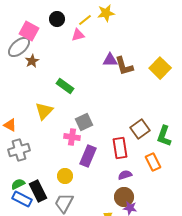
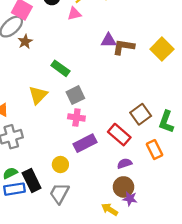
brown L-shape: (124, 66) -> (123, 47), turned 115
gray square: (84, 122) -> (75, 95), moved
pink cross: (72, 137) -> (76, 117), moved
red rectangle: (120, 148) -> (119, 135), turned -40
purple rectangle: (88, 156) -> (85, 143), turned 40
blue rectangle: (22, 199) -> (14, 189), turned -36

